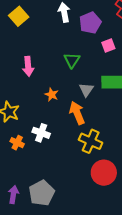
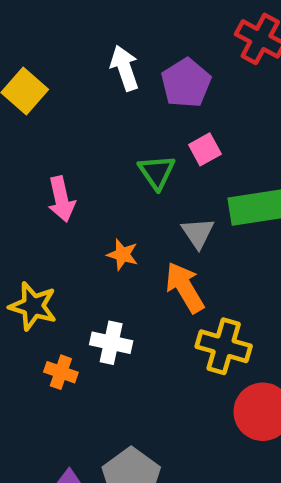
pink square: (108, 45) -> (205, 149), moved

